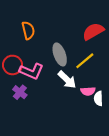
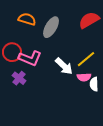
orange semicircle: (28, 30) -> (27, 19), turned -60
gray ellipse: (60, 54) -> (51, 27), moved, turned 50
yellow line: (85, 61) -> (86, 59), moved

